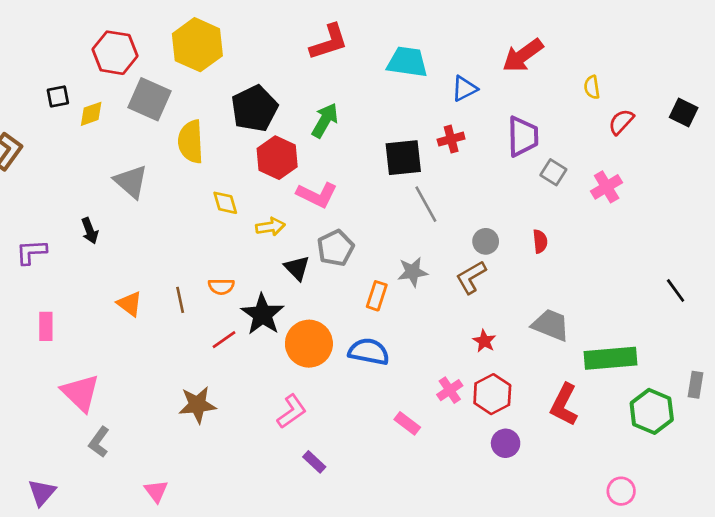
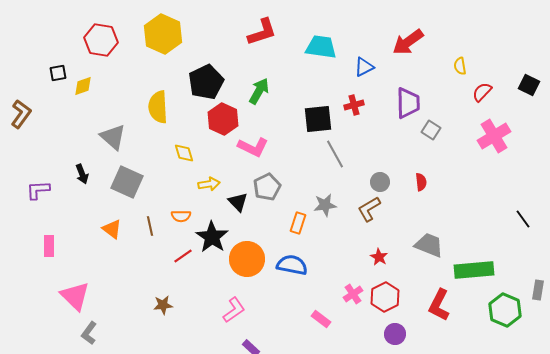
gray square: (150, 99) -> (127, 182), moved
pink cross: (607, 187) -> (494, 136), moved, size x1.4
yellow arrow: (270, 227) -> (209, 184), moved
brown star: (197, 405) -> (163, 305), size x0.7

